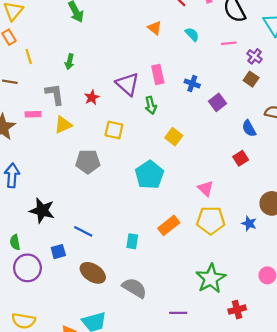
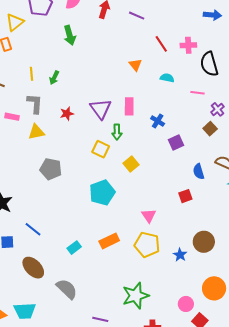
cyan semicircle: (192, 34) -> (167, 78), turned -48
yellow line: (29, 56) -> (32, 74), moved
yellow square: (114, 130) -> (101, 149), moved
cyan rectangle: (132, 241) -> (74, 248), turned 32

